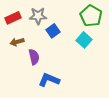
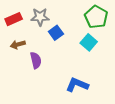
blue L-shape: (49, 80) -> (77, 85), moved

